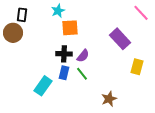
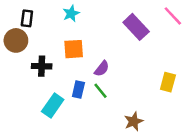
orange square: (70, 28) -> (74, 49), moved
purple rectangle: (120, 39) -> (136, 27), moved
black cross: (64, 54) -> (42, 66), moved

